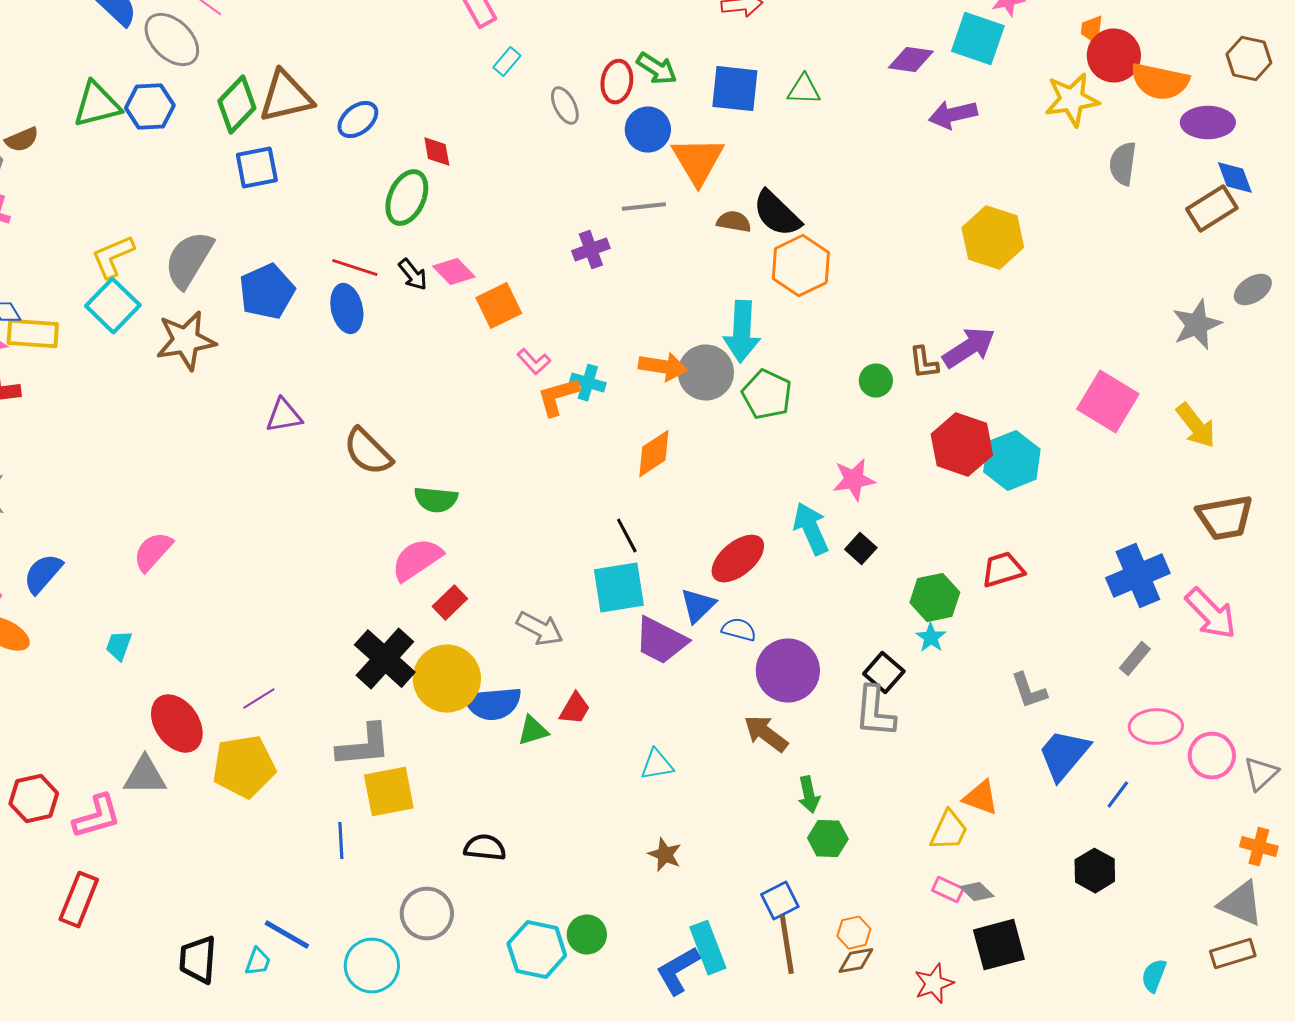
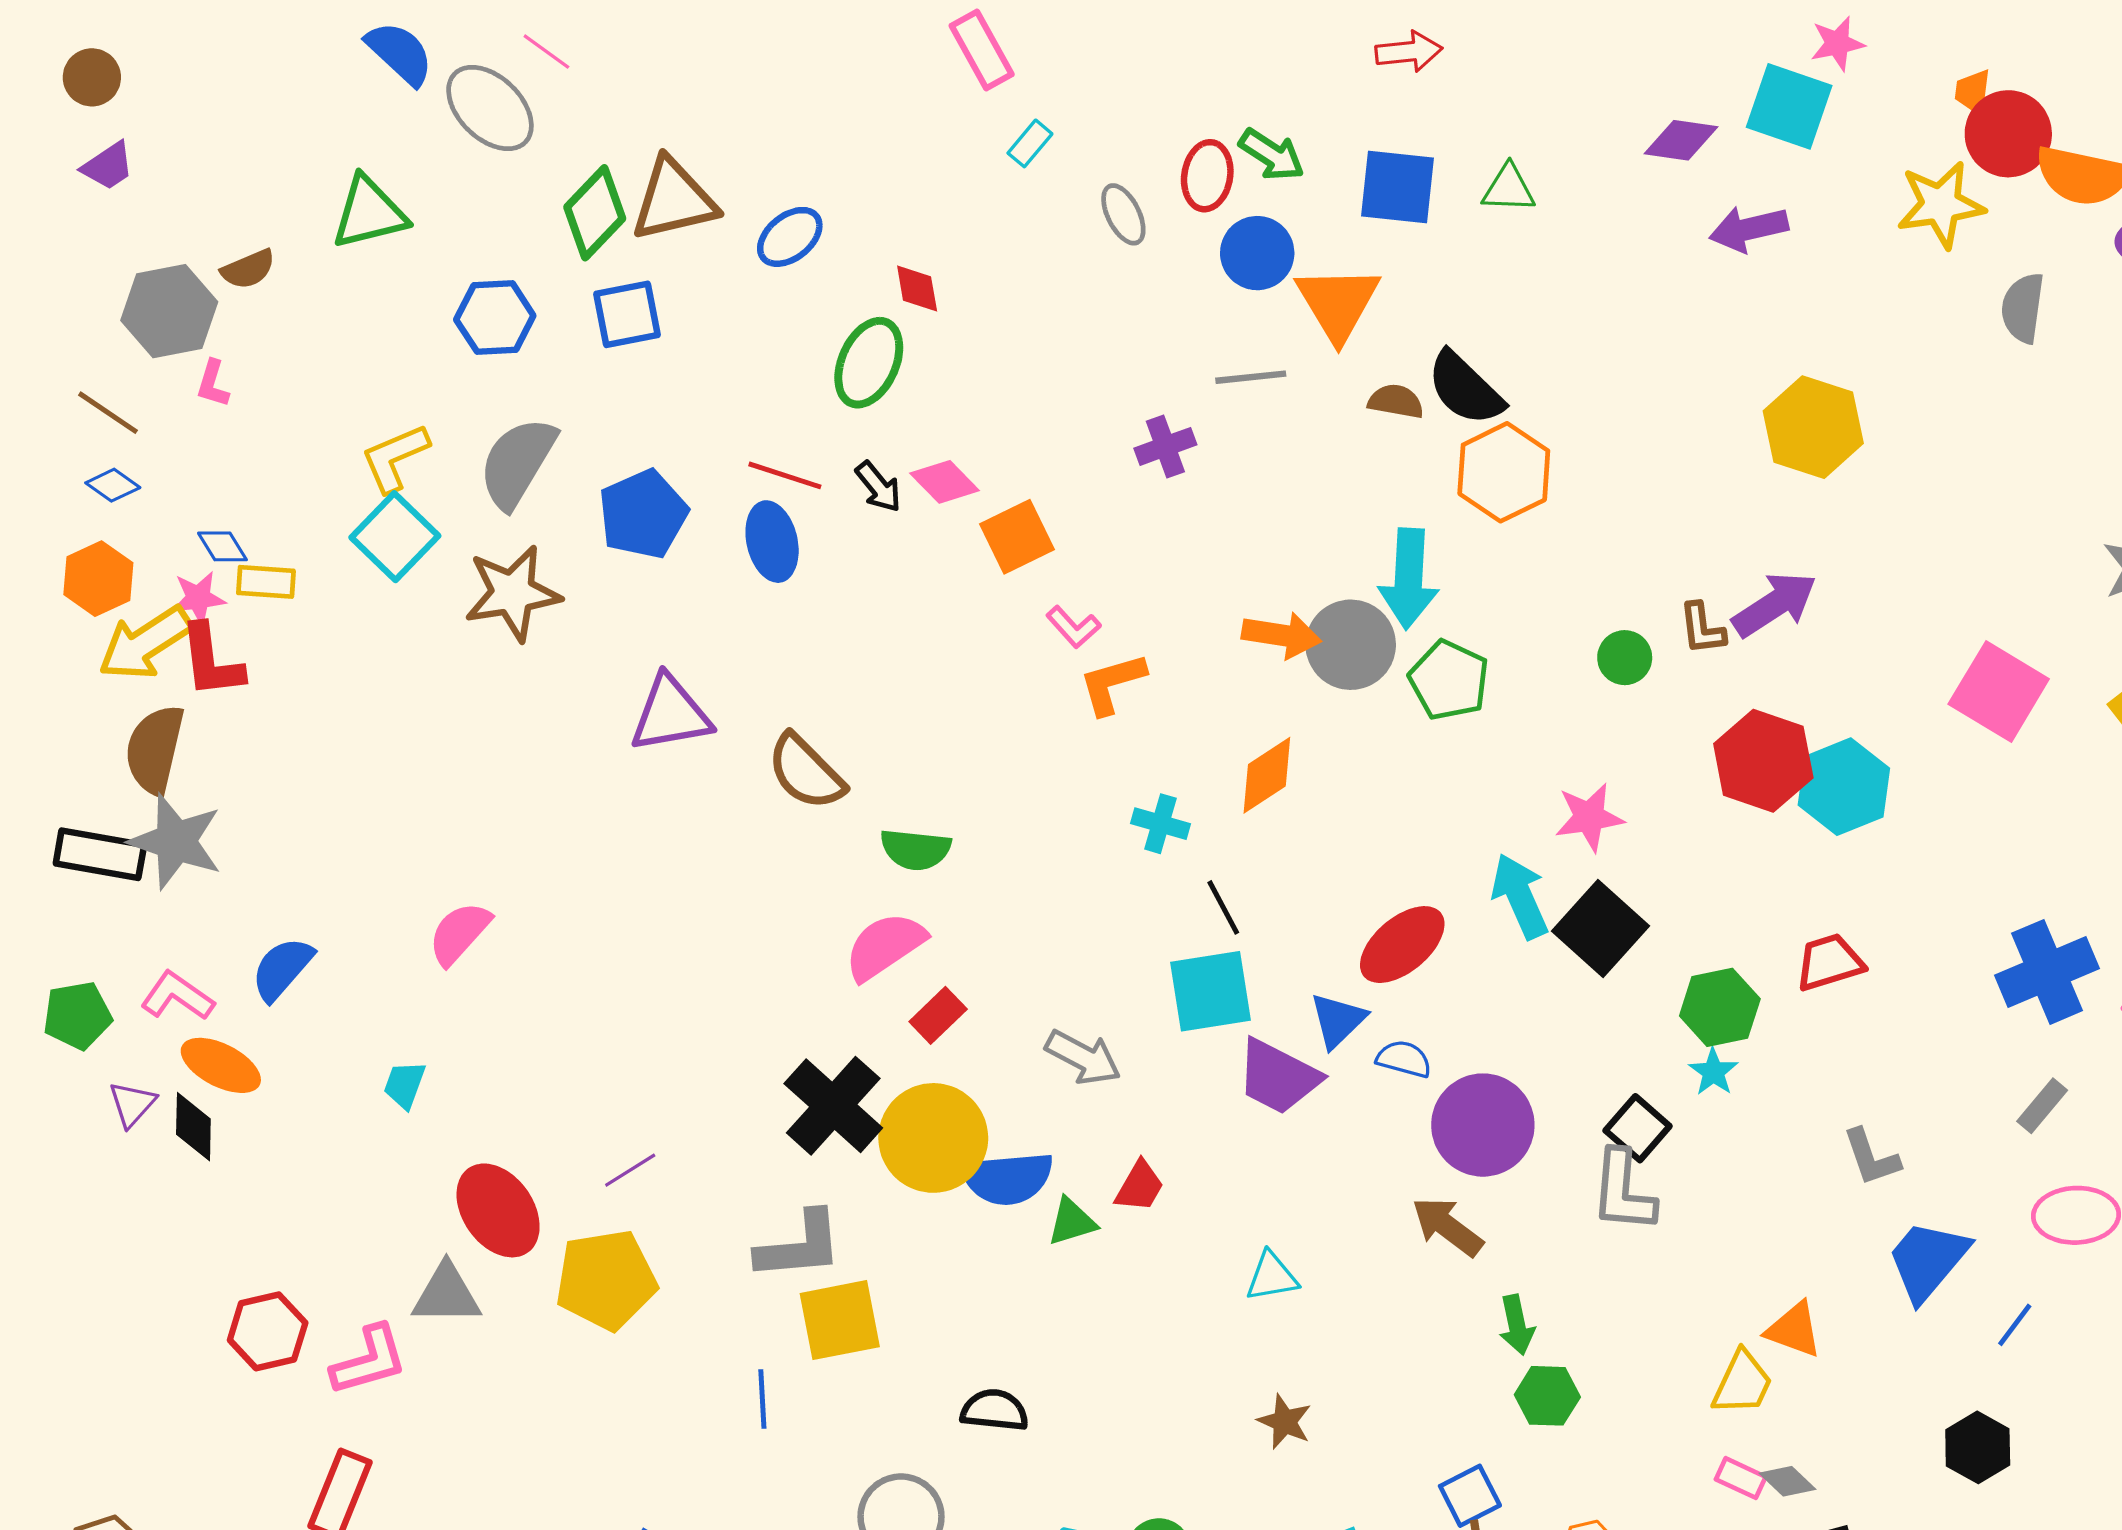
blue hexagon: (150, 107) -> (495, 318), moved
yellow rectangle: (33, 334) -> (266, 582), size x0.7
cyan cross: (588, 383) -> (1160, 824), moved
purple triangle: (284, 416) -> (671, 714), size x1.4
black square: (861, 549) -> (1601, 928), size x1.8

